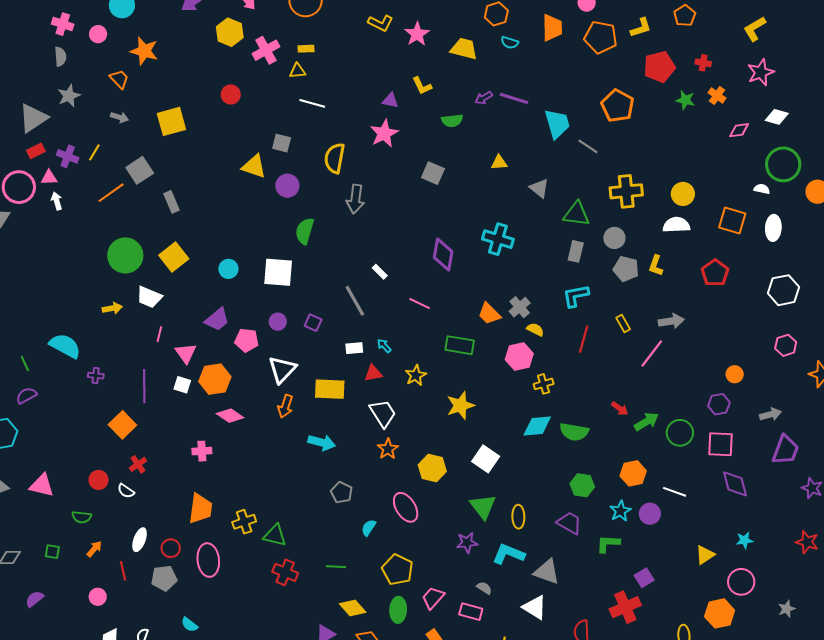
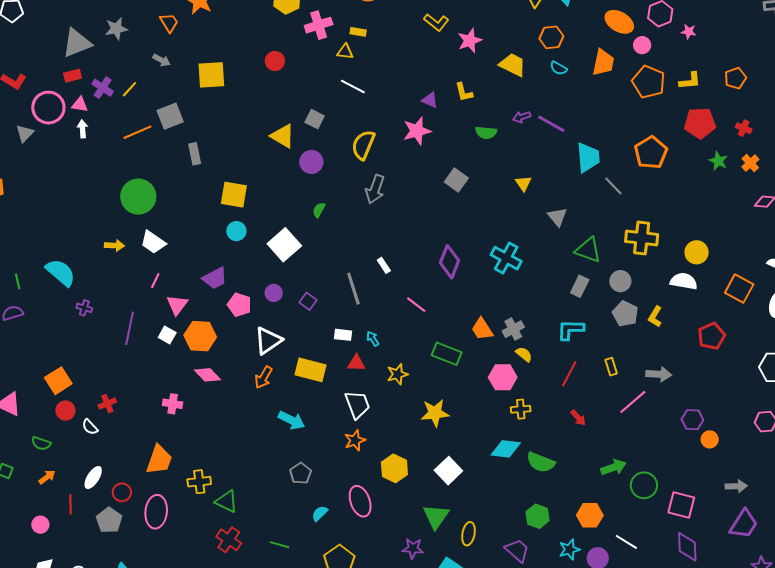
yellow triangle: (499, 163) -> (523, 183), turned 48
green semicircle: (305, 231) -> (319, 210), size x0.6
yellow square: (174, 257) -> (234, 195), moved, turned 36
white square: (278, 272) -> (284, 245), turned 32
purple hexagon: (719, 404) -> (692, 420), moved
red arrow: (620, 408) -> (578, 418), moved
orange square: (122, 425) -> (58, 381), moved
gray pentagon: (164, 578) -> (109, 520), turned 30

